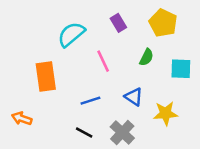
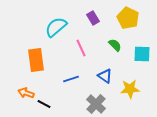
green semicircle: (146, 57) -> (115, 45), turned -72
orange arrow: (22, 118) -> (26, 93), moved
black line: (84, 132) -> (44, 104), moved

